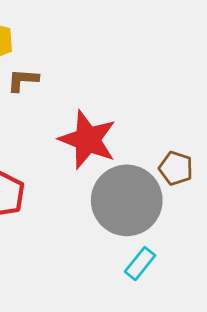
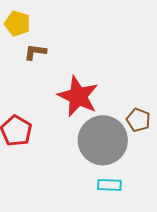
cyan rectangle: (140, 264) -> (109, 185), turned 50

